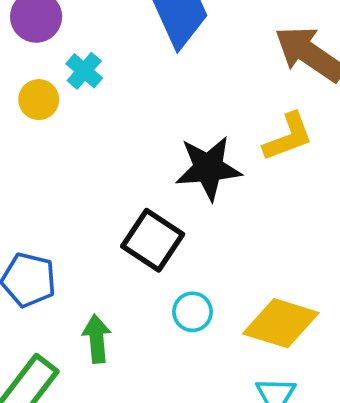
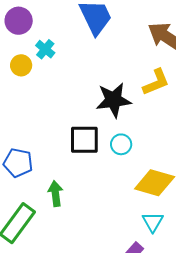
black square: (153, 240) -> (84, 140), turned -32
cyan circle: (193, 312) -> (121, 144), moved

